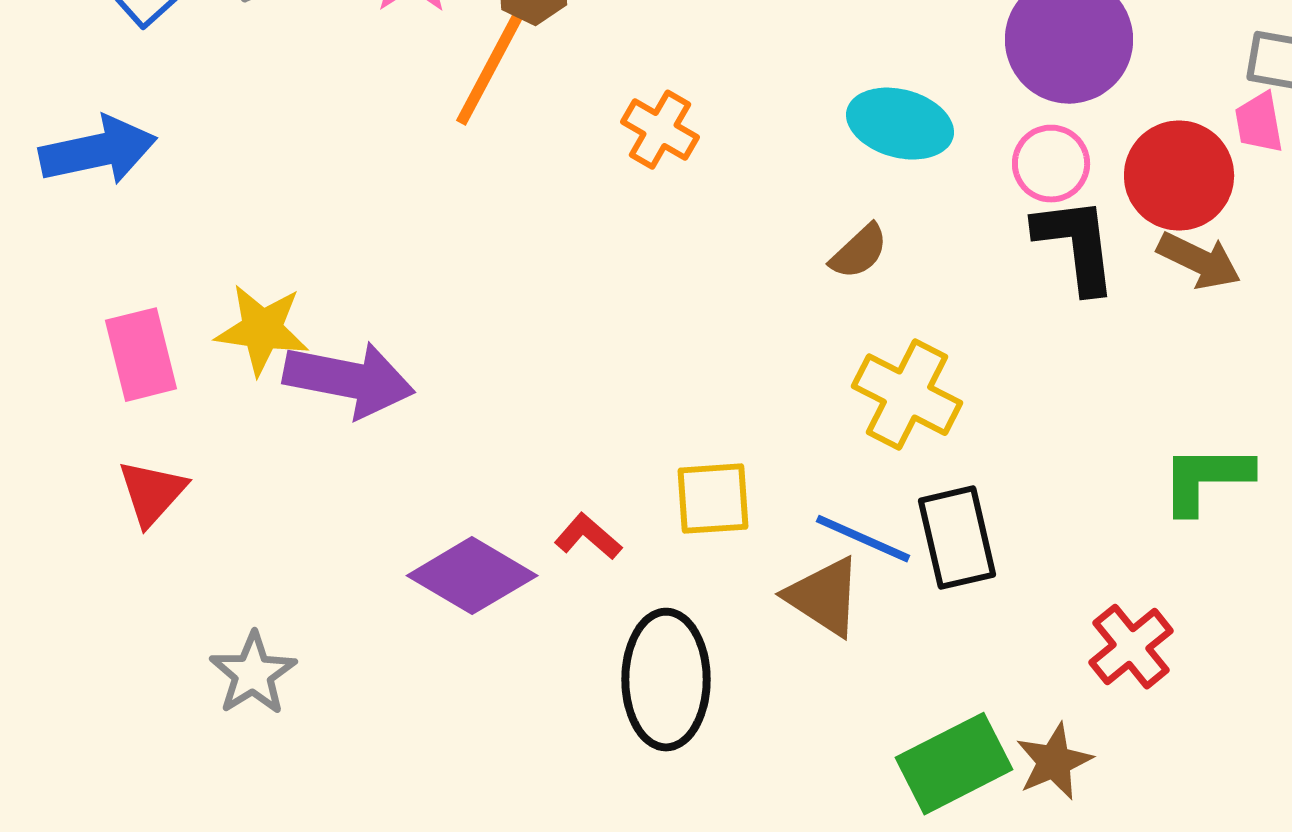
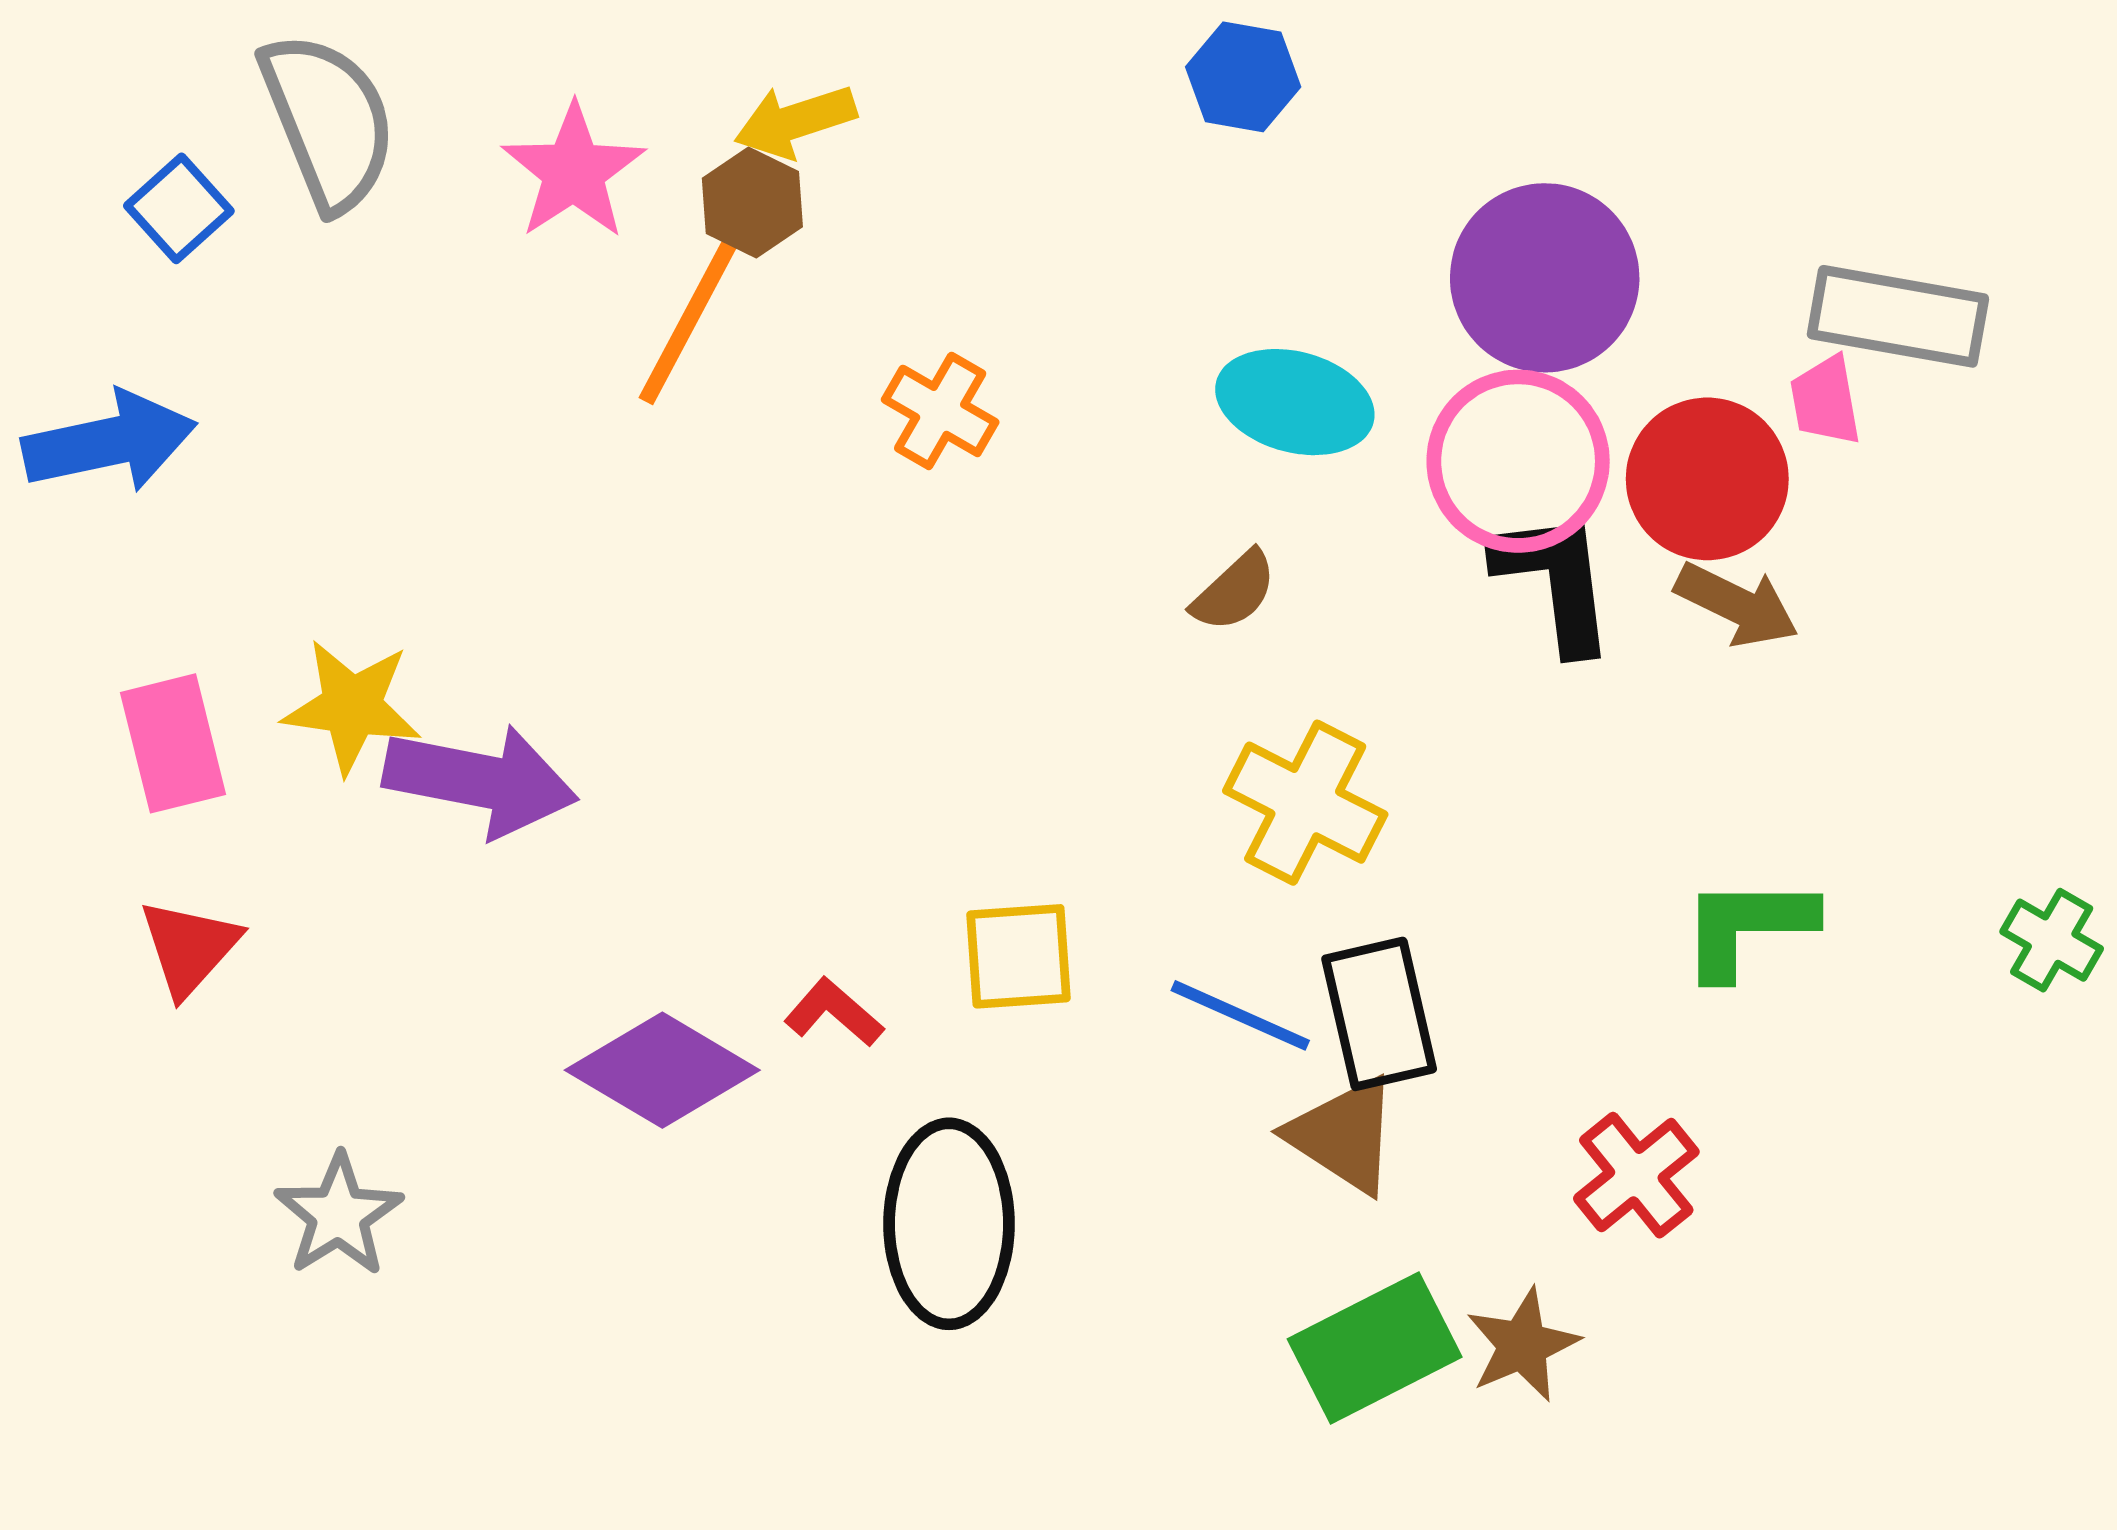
pink circle: (1051, 164) -> (1518, 461), size x1.6
brown triangle: (824, 597) -> (1344, 1135), moved

